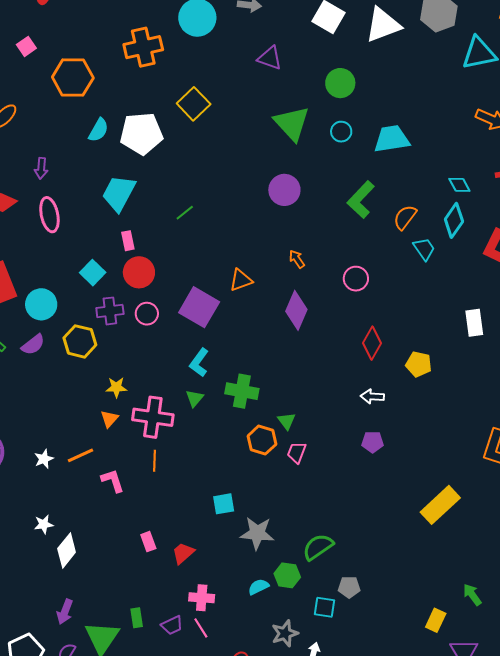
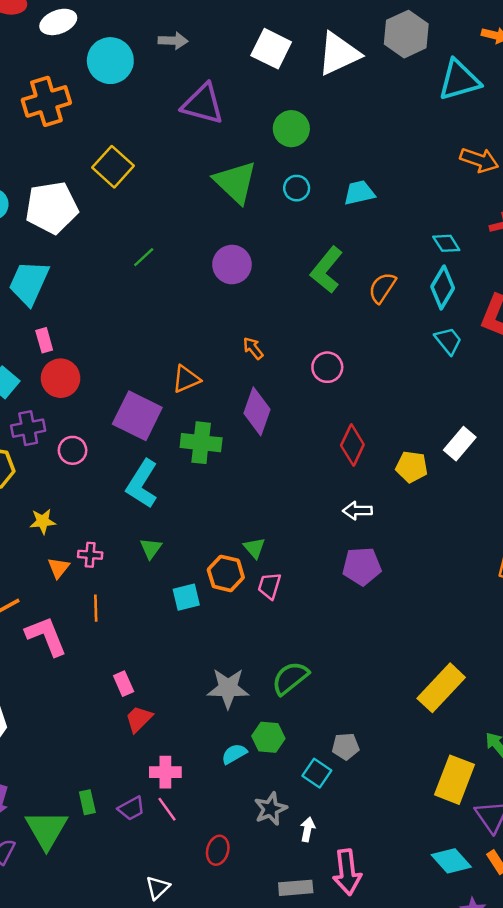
purple triangle: (270, 58) -> (203, 104), size x1.4
cyan trapezoid: (392, 139) -> (359, 193), size x0.7
green line: (185, 213) -> (144, 257), moved
cyan trapezoid: (424, 249) -> (448, 341), moved
pink circle: (147, 314) -> (73, 450), moved
white rectangle: (474, 323) -> (460, 444), moved, turned 52
cyan L-shape: (199, 363) -> (142, 484), size x1.4
green cross: (242, 391) -> (201, 443), moved
green triangle: (195, 398) -> (151, 548), moved
pink cross: (153, 417) -> (90, 555), size x0.5
orange triangle: (109, 419) -> (59, 568), moved
purple pentagon: (373, 442) -> (362, 566), size x1.4
pink L-shape: (113, 481) -> (46, 636), size x1.4
cyan square: (224, 504) -> (186, 597), moved
yellow rectangle: (440, 505) -> (441, 688), moved
pink rectangle: (148, 542) -> (124, 684), moved
green semicircle: (318, 547) -> (290, 678), moved
cyan square: (324, 607) -> (317, 773), turned 30
yellow rectangle: (436, 620) -> (455, 780), size x1.6

